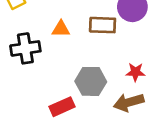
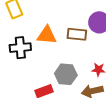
orange triangle: (61, 29) -> (47, 35), size x1.5

